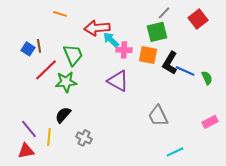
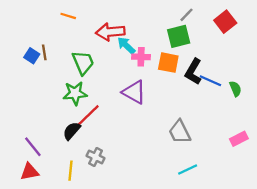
red line: (46, 70) -> (88, 116), moved
yellow line: (49, 137) -> (70, 171), moved
cyan line: (175, 152) -> (188, 169), moved

